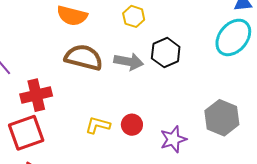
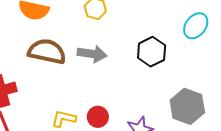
cyan ellipse: (233, 37) -> (196, 26), size x0.7
black hexagon: (166, 53) -> (152, 52), moved

